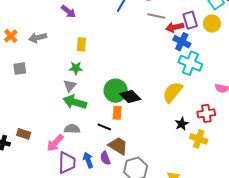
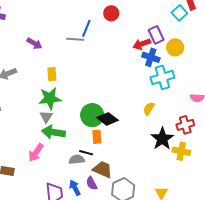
gray line: (156, 16) -> (75, 39), moved
yellow circle: (212, 24) -> (175, 47), moved
cyan cross: (190, 63) -> (162, 77), turned -30
green star: (76, 68) -> (50, 98), size x1.6
yellow semicircle: (173, 92) -> (149, 109), size x0.6
black star: (182, 124) -> (162, 139), size x1.6
gray semicircle: (72, 129) -> (77, 159), moved
pink arrow: (55, 143) -> (36, 153), moved

